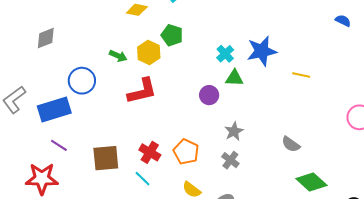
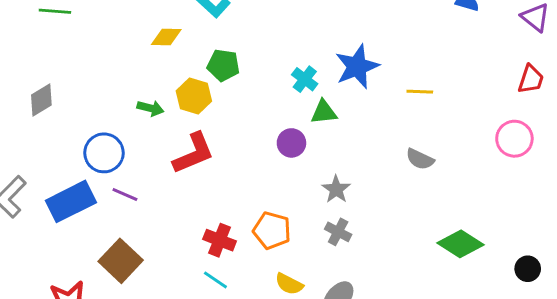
gray semicircle: (291, 144) -> (420, 159), moved
purple line: (59, 145) -> (125, 195), moved
brown square: (106, 158) -> (121, 261), moved, turned -32

